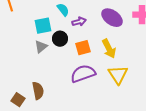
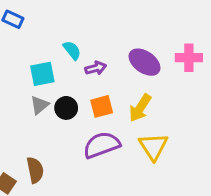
black circle: (60, 39) -> (66, 108), moved
yellow arrow: (109, 49) -> (140, 108), turned 60

